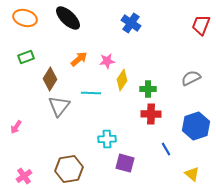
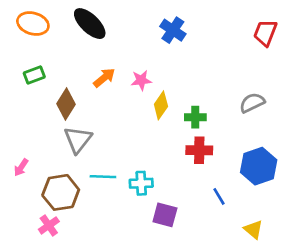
cyan line: (91, 93) -> (103, 177), moved
brown hexagon: (69, 169) -> (61, 192), moved
pink cross: (24, 176) -> (49, 225), moved

